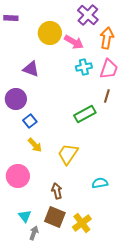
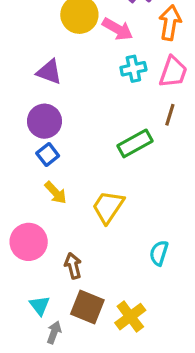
purple circle: (16, 99) -> (44, 121), moved
cyan semicircle: (100, 183) -> (159, 253), turned -63
brown arrow: (57, 191) -> (73, 266), moved

